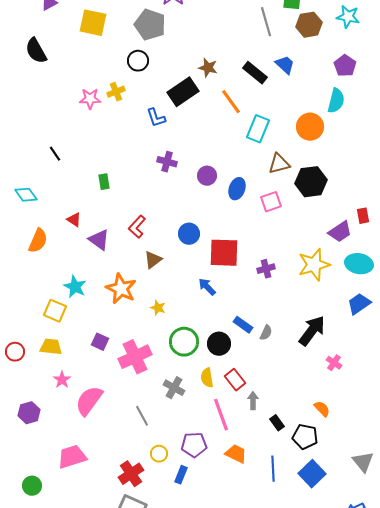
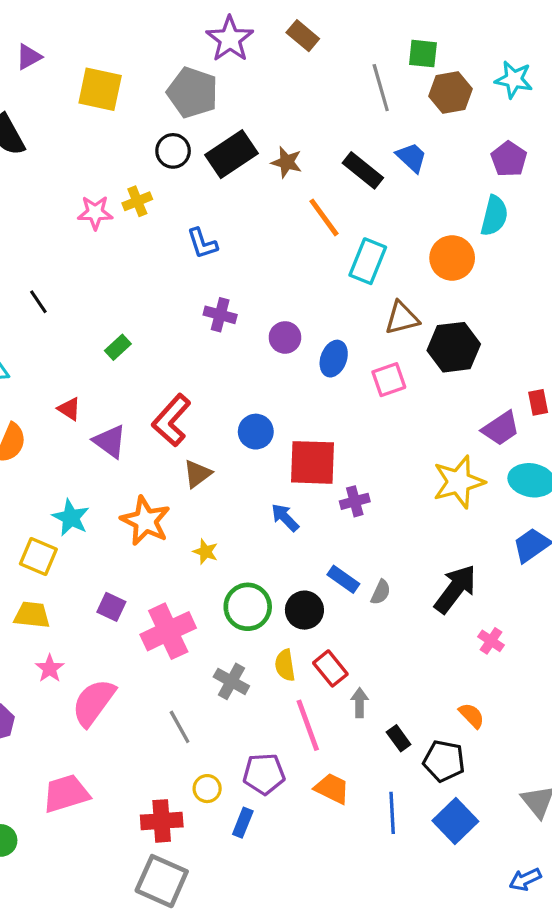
black rectangle: (183, 92) -> (231, 154), moved
green rectangle: (104, 182) -> (118, 347), turned 56
red L-shape: (137, 227) -> (171, 420), size x1.4
purple cross: (266, 269) -> (355, 501), moved
red cross: (131, 474) -> (162, 821), turned 30

